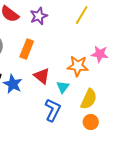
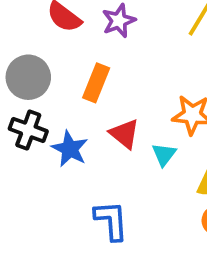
blue L-shape: (53, 110) -> (111, 220), moved, turned -30

